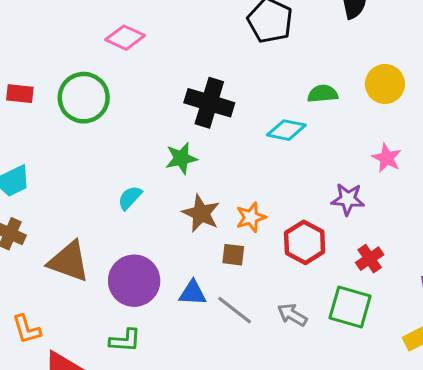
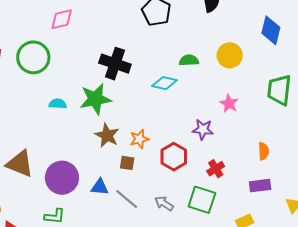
pink diamond: (125, 38) -> (62, 19), turned -40
green star: (181, 158) -> (95, 99), size x1.5
cyan semicircle: (130, 198) -> (58, 104), moved, turned 48

